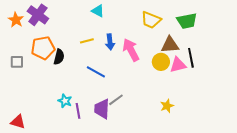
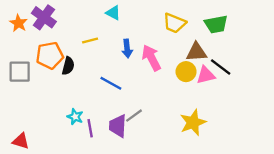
yellow line: (87, 41) -> (90, 40), moved
black line: (191, 58) -> (221, 67), turned -42
gray square: (17, 62) -> (20, 72), size x1.5
yellow star: (167, 106) -> (193, 122), size x1.6

